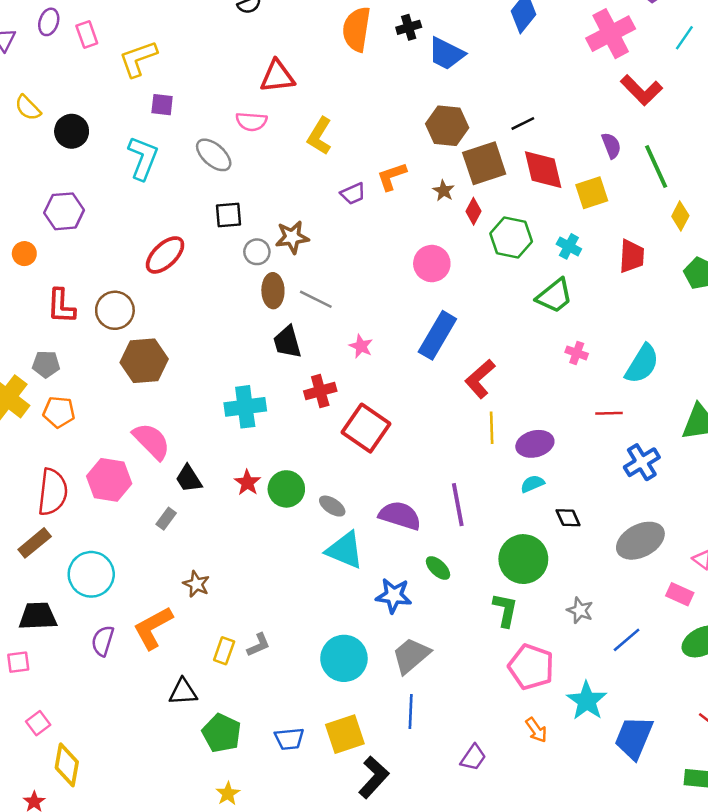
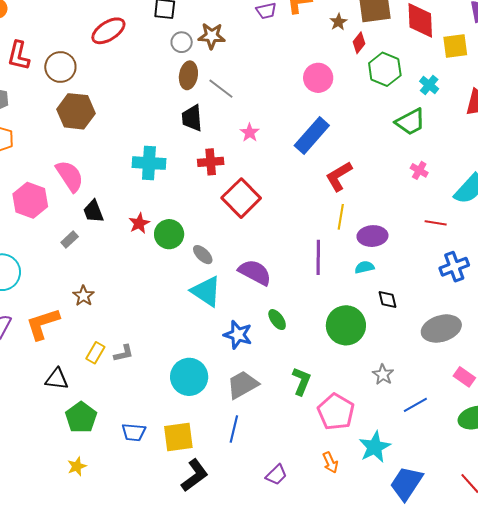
purple line: (458, 505) -> (318, 257), moved
green L-shape: (505, 610) -> (301, 381), moved

